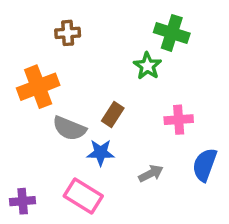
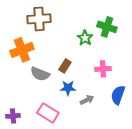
brown cross: (68, 33) -> (39, 19), size x1.6
green cross: (172, 33) -> (107, 27), moved
blue star: (101, 153) -> (68, 88), moved

